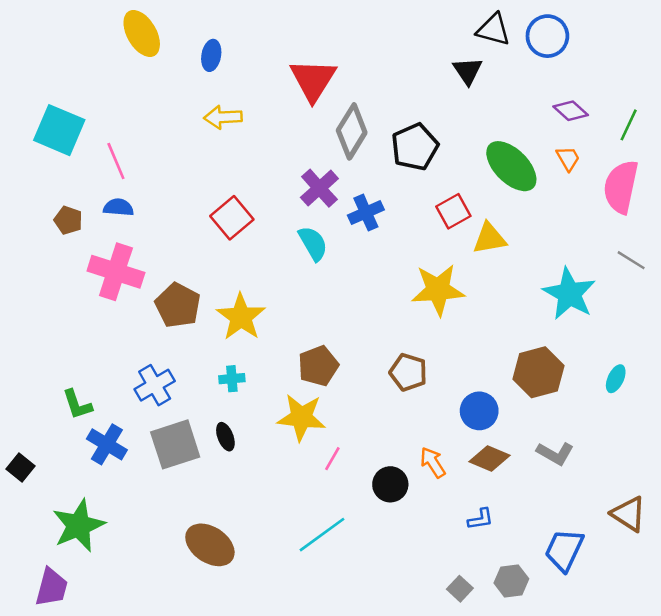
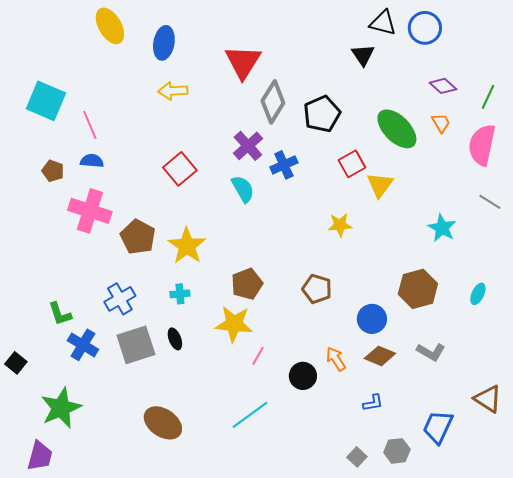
blue ellipse: (211, 55) -> (164, 43), size x1.4
yellow triangle: (489, 238) -> (380, 185), turned -44
yellow star: (438, 290) -> (340, 225), size x0.6
cyan star: (569, 294) -> (442, 228), size x0.7

